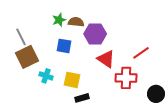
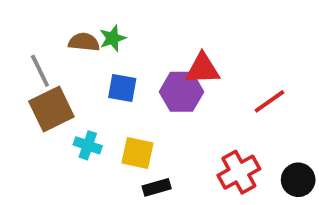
brown semicircle: (76, 22) -> (84, 42), moved
purple hexagon: (95, 34) -> (181, 92), moved
red triangle: (106, 59) -> (203, 69), moved, turned -36
red cross: (126, 78) -> (239, 172), moved, turned -30

